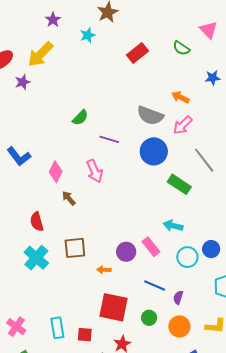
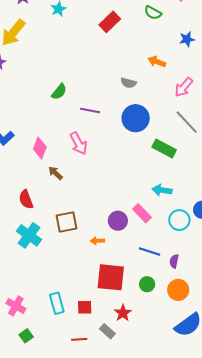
gray semicircle: (150, 116) -> (129, 83), size x0.6
pink arrow: (183, 125) -> (184, 87), moved

